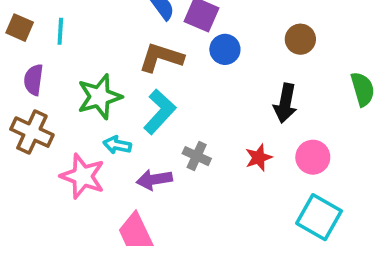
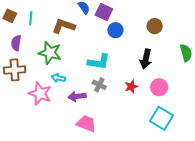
brown L-shape: (161, 58) -> (64, 26), moved
green star: (99, 97) -> (50, 53), turned 30
cyan L-shape: (160, 112) -> (99, 62), moved, turned 55
brown cross: (32, 132) -> (15, 70), turned -30
pink trapezoid: (135, 232) -> (86, 124), moved, turned 135

